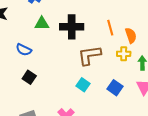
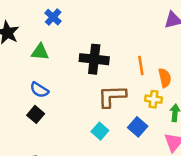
green triangle: (42, 24) -> (40, 52), moved
blue semicircle: (24, 50) -> (39, 90), moved
blue square: (115, 88) -> (138, 127), moved

